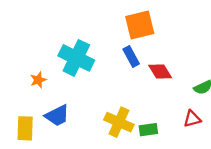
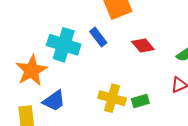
blue rectangle: (131, 57) -> (98, 37), moved
orange star: (38, 80) -> (32, 70), size x2.0

